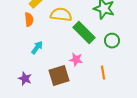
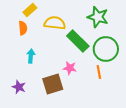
green circle: (112, 41) -> (106, 49), size x1.6
cyan arrow: (37, 48) -> (31, 56), turned -32
orange line: (103, 73) -> (99, 72), moved

